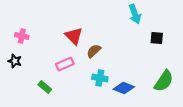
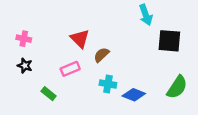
black square: (157, 38) -> (169, 41), size x1.6
black star: (15, 61) -> (25, 66), moved

